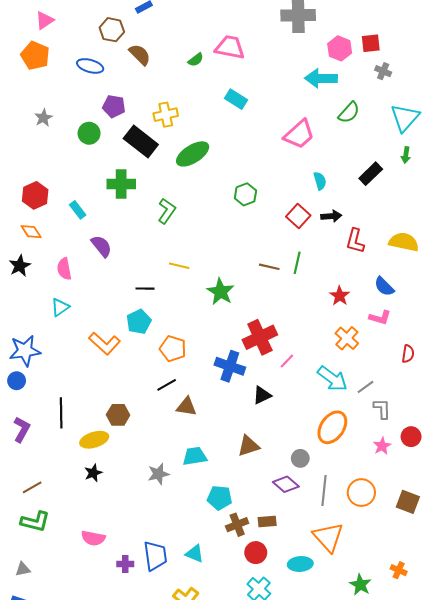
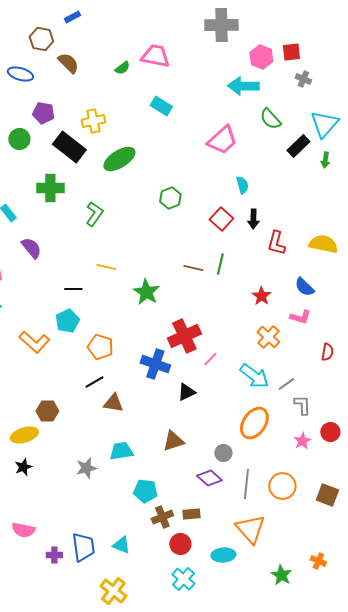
green semicircle: (349, 113) -> (270, 119), turned 95
black rectangle: (371, 174) -> (298, 146), moved
black arrow: (331, 216) -> (253, 219), turned 96

